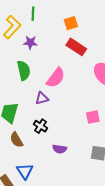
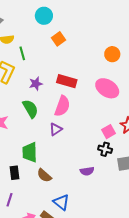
orange square: (71, 23) -> (58, 39), moved
purple star: (30, 42) -> (36, 84), moved
red rectangle: (76, 47) -> (67, 81), moved
black cross: (40, 126) -> (105, 149), moved

